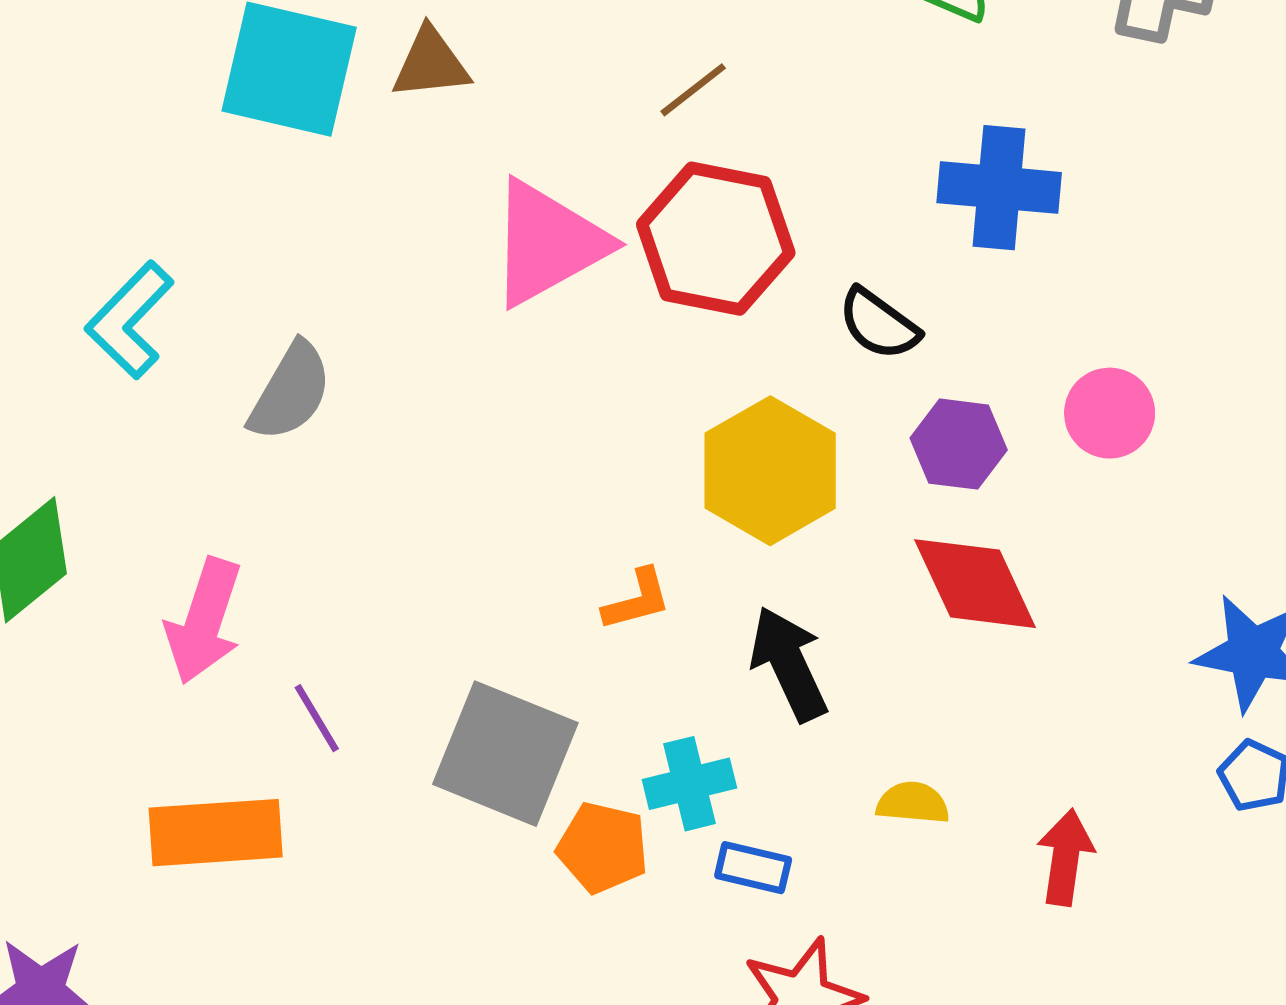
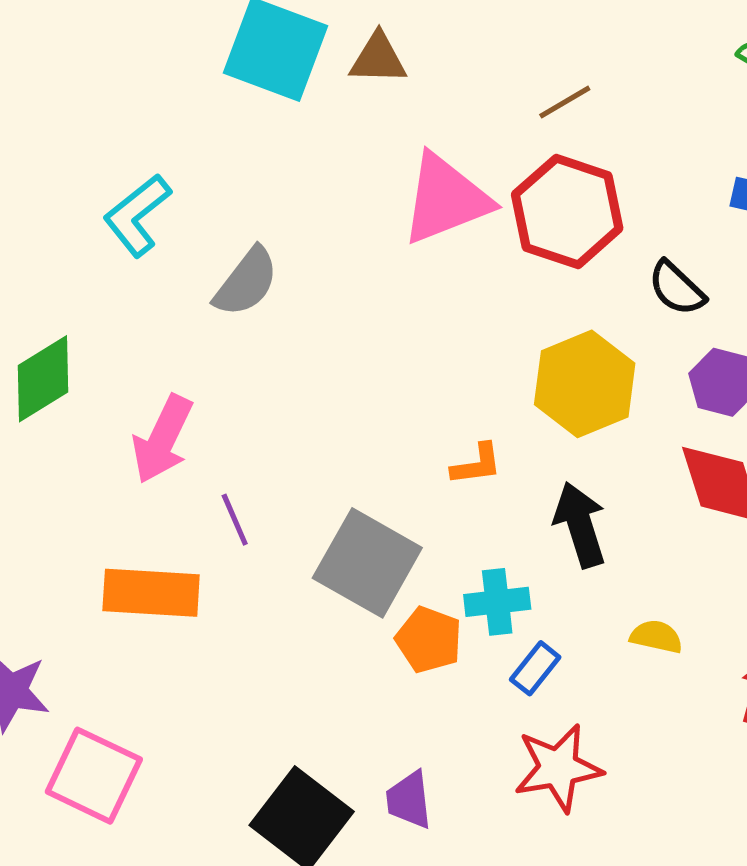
blue rectangle: (753, 868) -> (535, 668), turned -72

